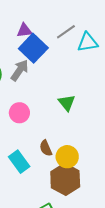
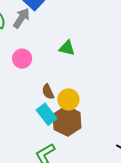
green triangle: (67, 103) -> (67, 48), turned -36
cyan rectangle: (19, 162) -> (47, 114), moved

